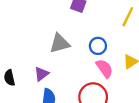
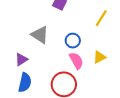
gray triangle: (60, 43) -> (40, 35), turned 42

